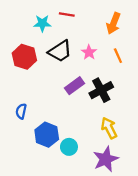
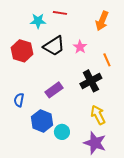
orange line: (118, 56) -> (107, 60), moved
purple rectangle: (75, 86) -> (54, 90), moved
purple star: (106, 159) -> (95, 143), turned -30

